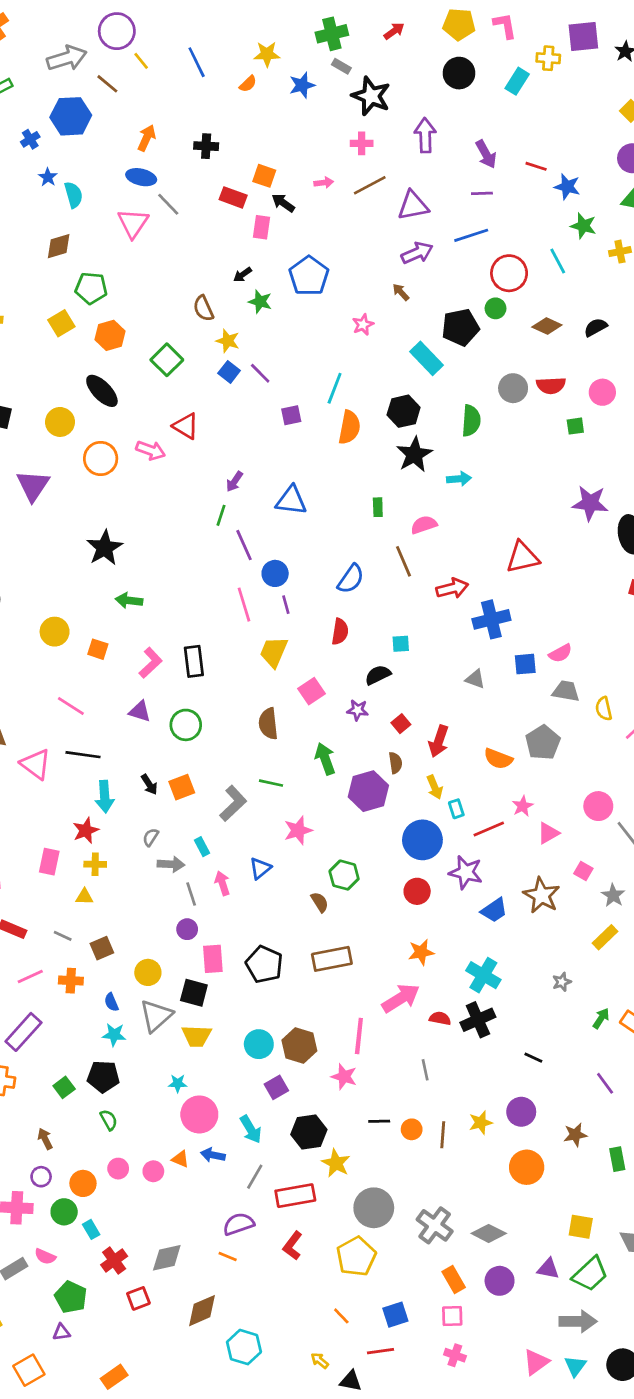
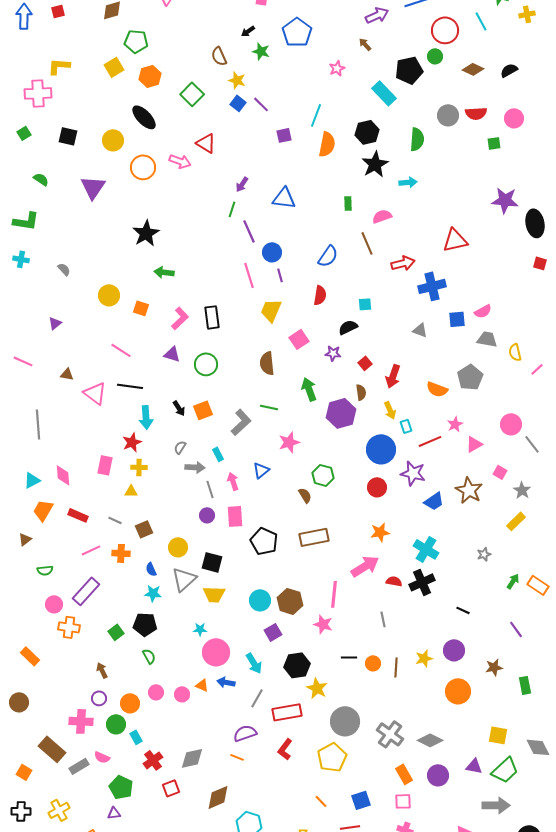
pink rectangle: (213, 959) -> (235, 516), moved

